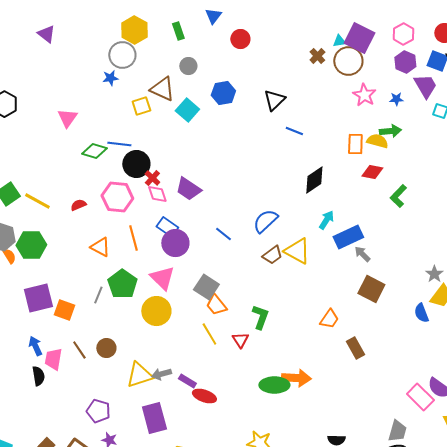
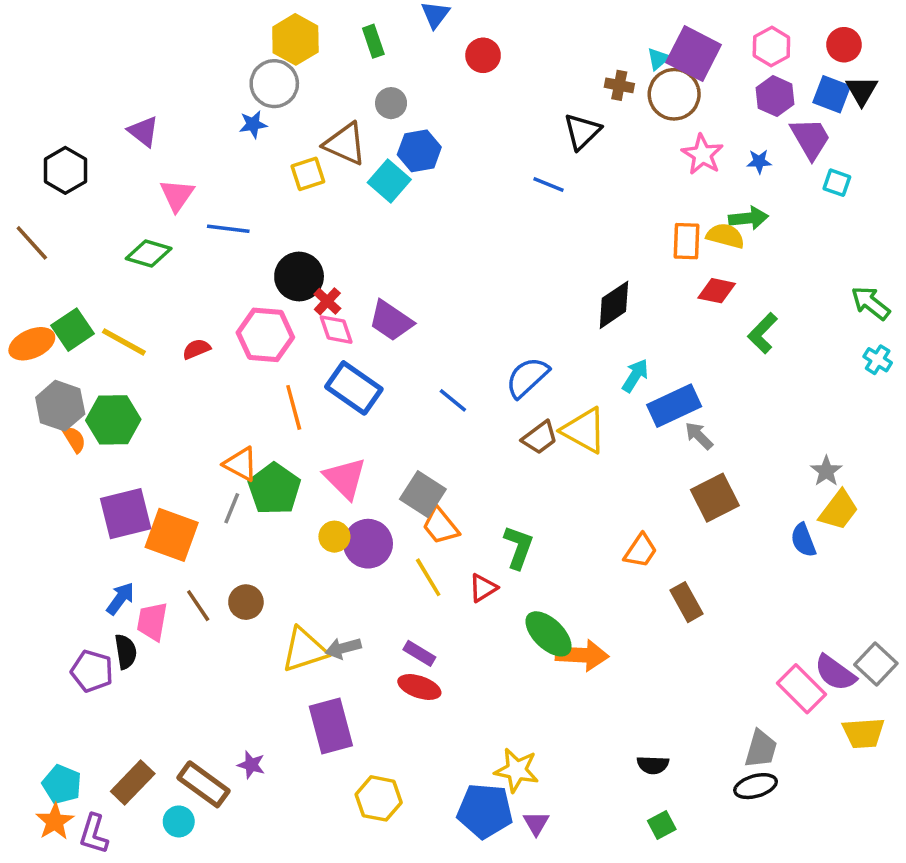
purple triangle: (46, 34) -> (143, 131), moved
cyan triangle: (339, 41) -> (658, 59), turned -32
brown cross: (317, 56) -> (619, 85), turned -35
blue hexagon: (223, 93) -> (419, 151), moved
black triangle: (274, 100) -> (582, 131), moved
blue line: (294, 131) -> (549, 184), moved
blue line: (119, 144) -> (228, 229), moved
green diamond: (94, 151) -> (149, 253), moved
blue rectangle: (167, 227) -> (354, 388), size x1.4
purple circle: (175, 243) -> (368, 544), moved
orange triangle: (100, 247) -> (241, 464), moved
brown square: (371, 289) -> (715, 498), turned 36
orange square: (64, 310) -> (172, 535), size x1.4
yellow circle: (156, 311) -> (334, 537), size x0.6
red triangle: (240, 340) -> (483, 588), turned 30
blue arrow: (35, 346) -> (120, 599), turned 60
purple rectangle: (187, 381) -> (419, 653), moved
green ellipse: (274, 385) -> (549, 634), moved, turned 44
purple pentagon: (98, 411) -> (92, 671), moved

